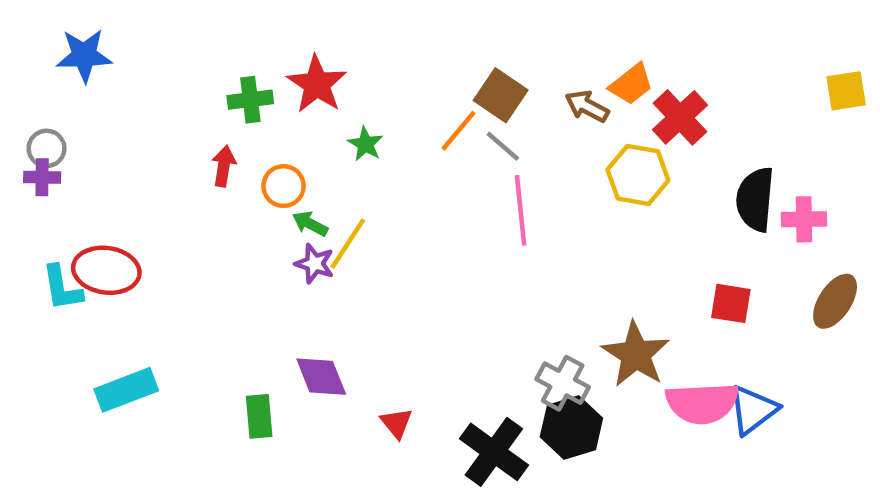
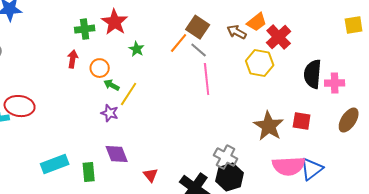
purple star: (315, 264) -> (110, 113), moved
brown star: (636, 354) -> (269, 126), moved
cyan rectangle: (126, 390) -> (55, 164), moved

